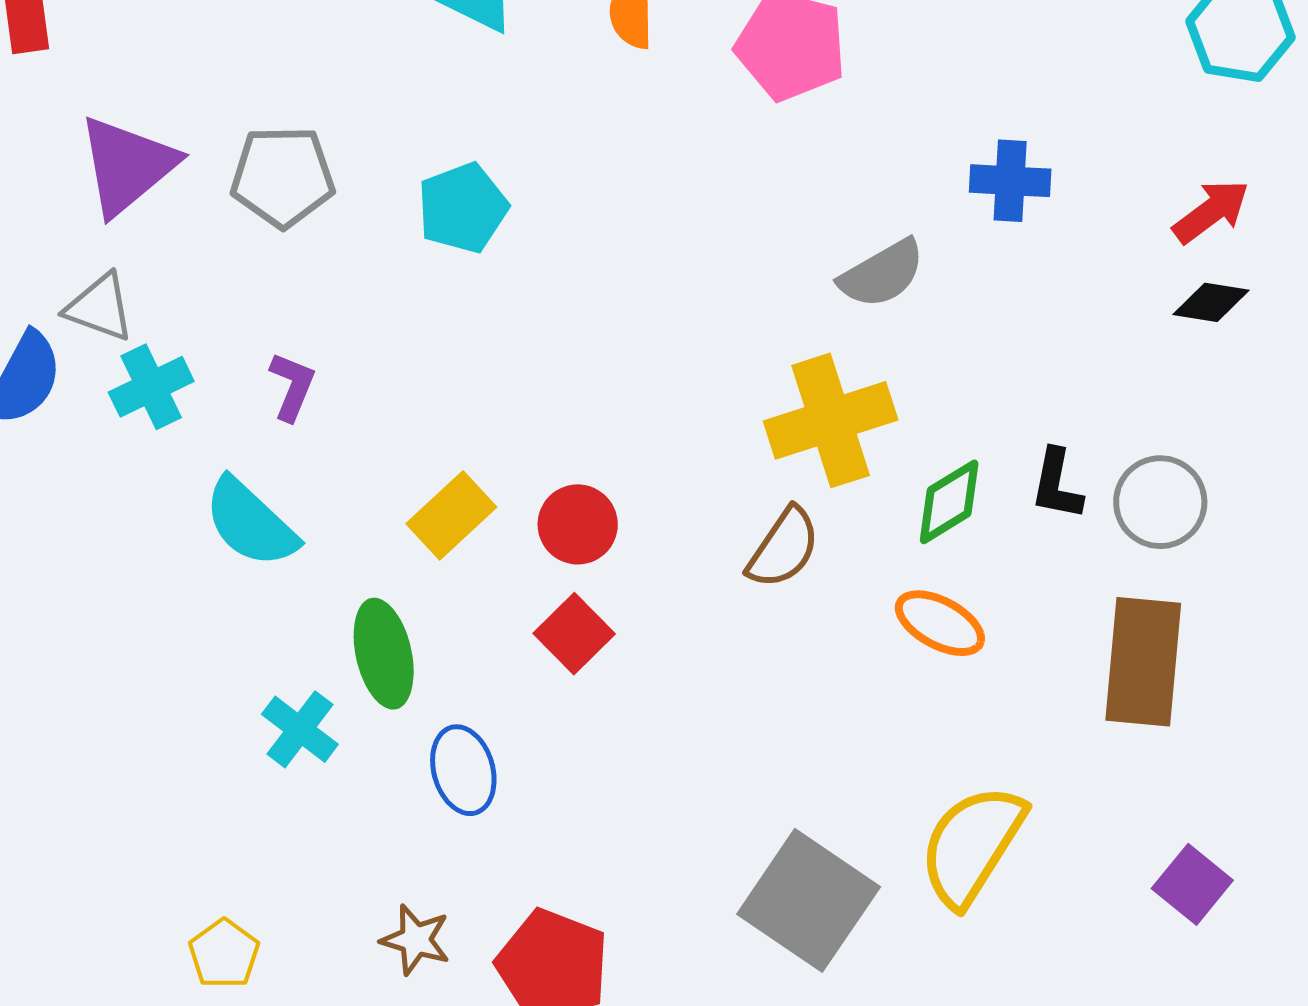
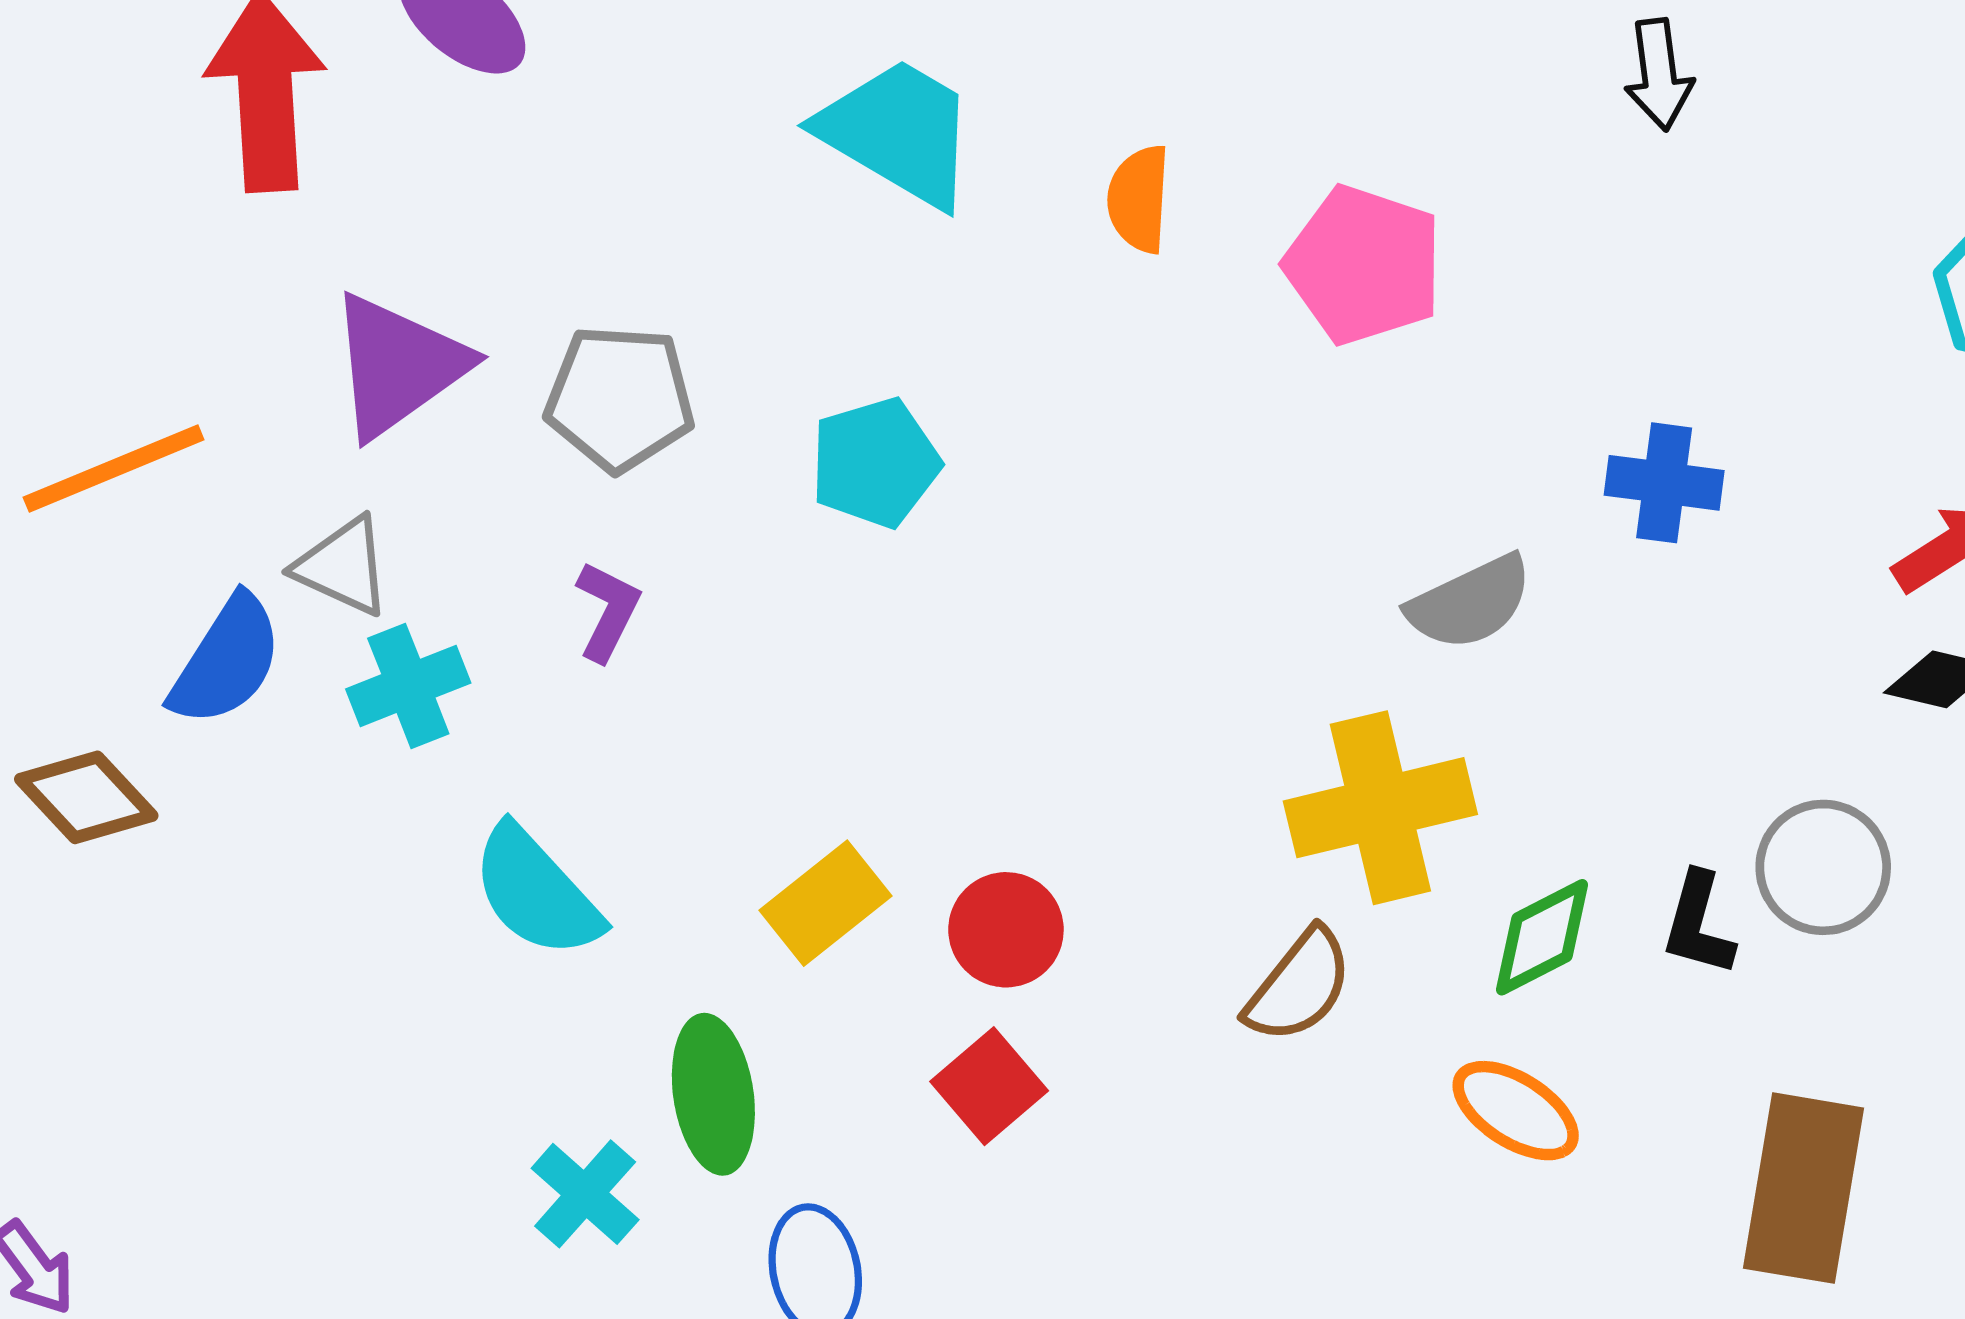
purple L-shape: (292, 386) -> (608, 611), moved
gray circle: (1160, 502) -> (1823, 867), moved

